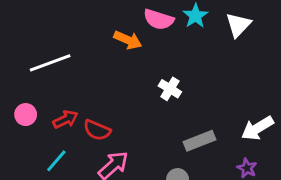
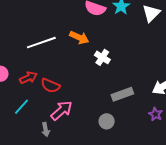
orange arrow: (128, 40) -> (79, 37), moved
white line: (50, 63) -> (41, 43), moved

